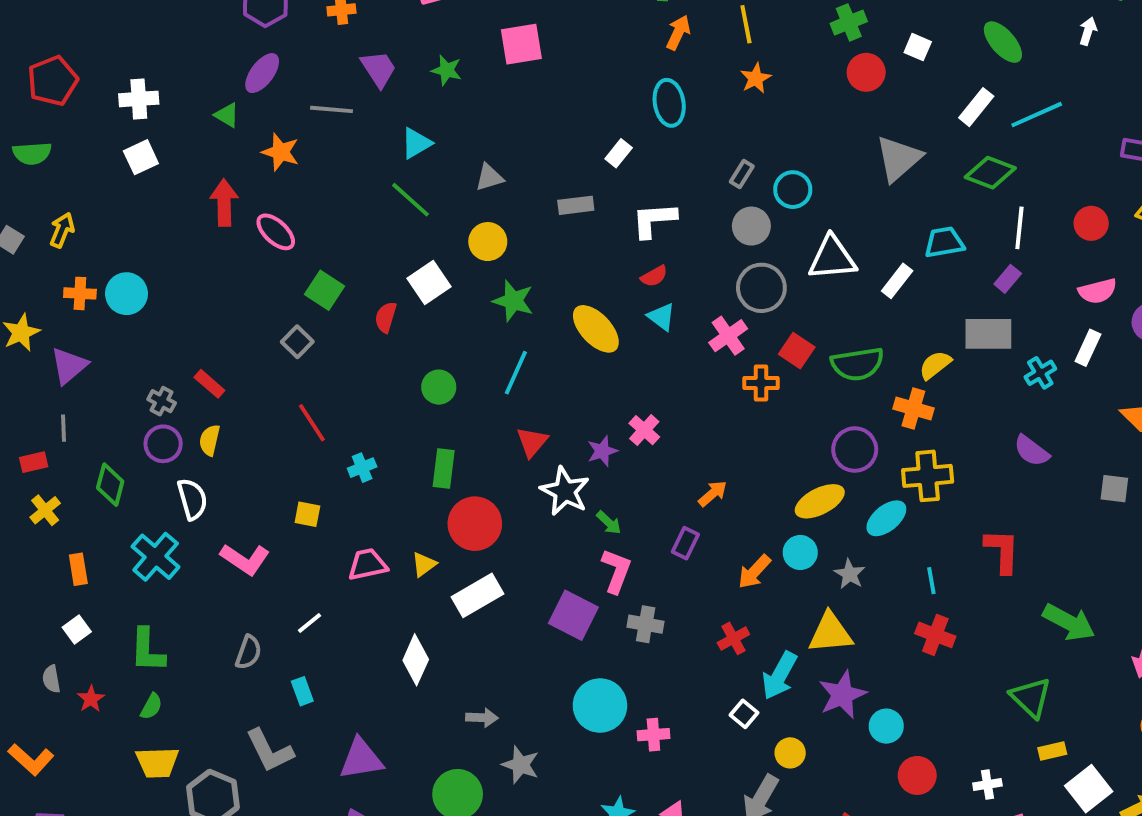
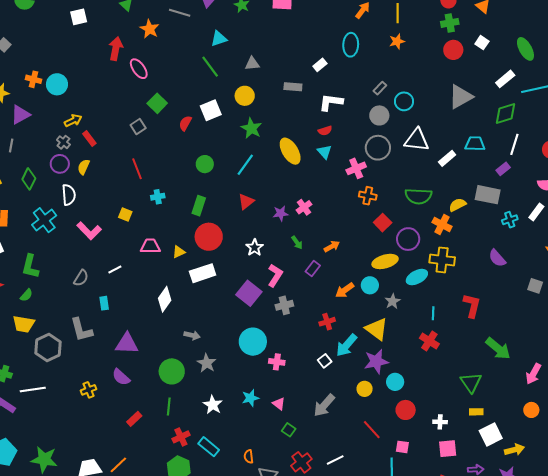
green diamond: (990, 173) -> (505, 113), turned -50
yellow arrow: (62, 230) -> (73, 121), moved, turned 30
red square: (797, 351) -> (383, 223), moved
white star: (565, 491) -> (255, 248), moved, size x0.7
green arrow: (609, 523) -> (297, 243), moved
gray cross: (646, 624) -> (284, 305), turned -36
yellow triangle: (830, 633) -> (377, 329), turned 30
yellow circle: (790, 753) -> (365, 389), moved

